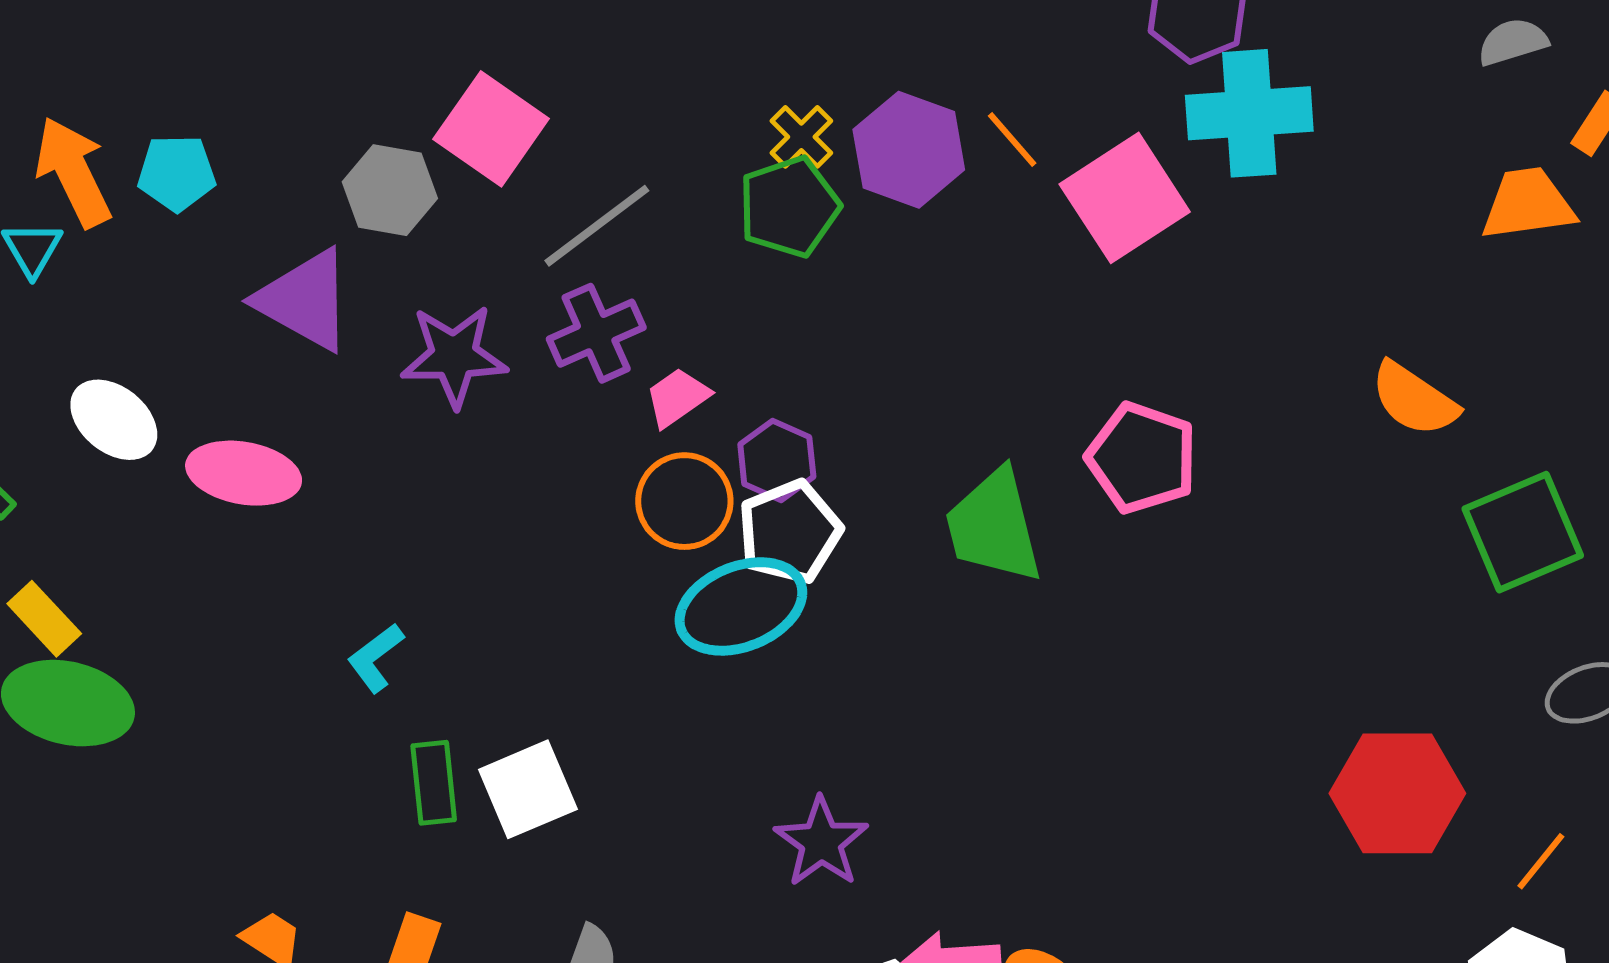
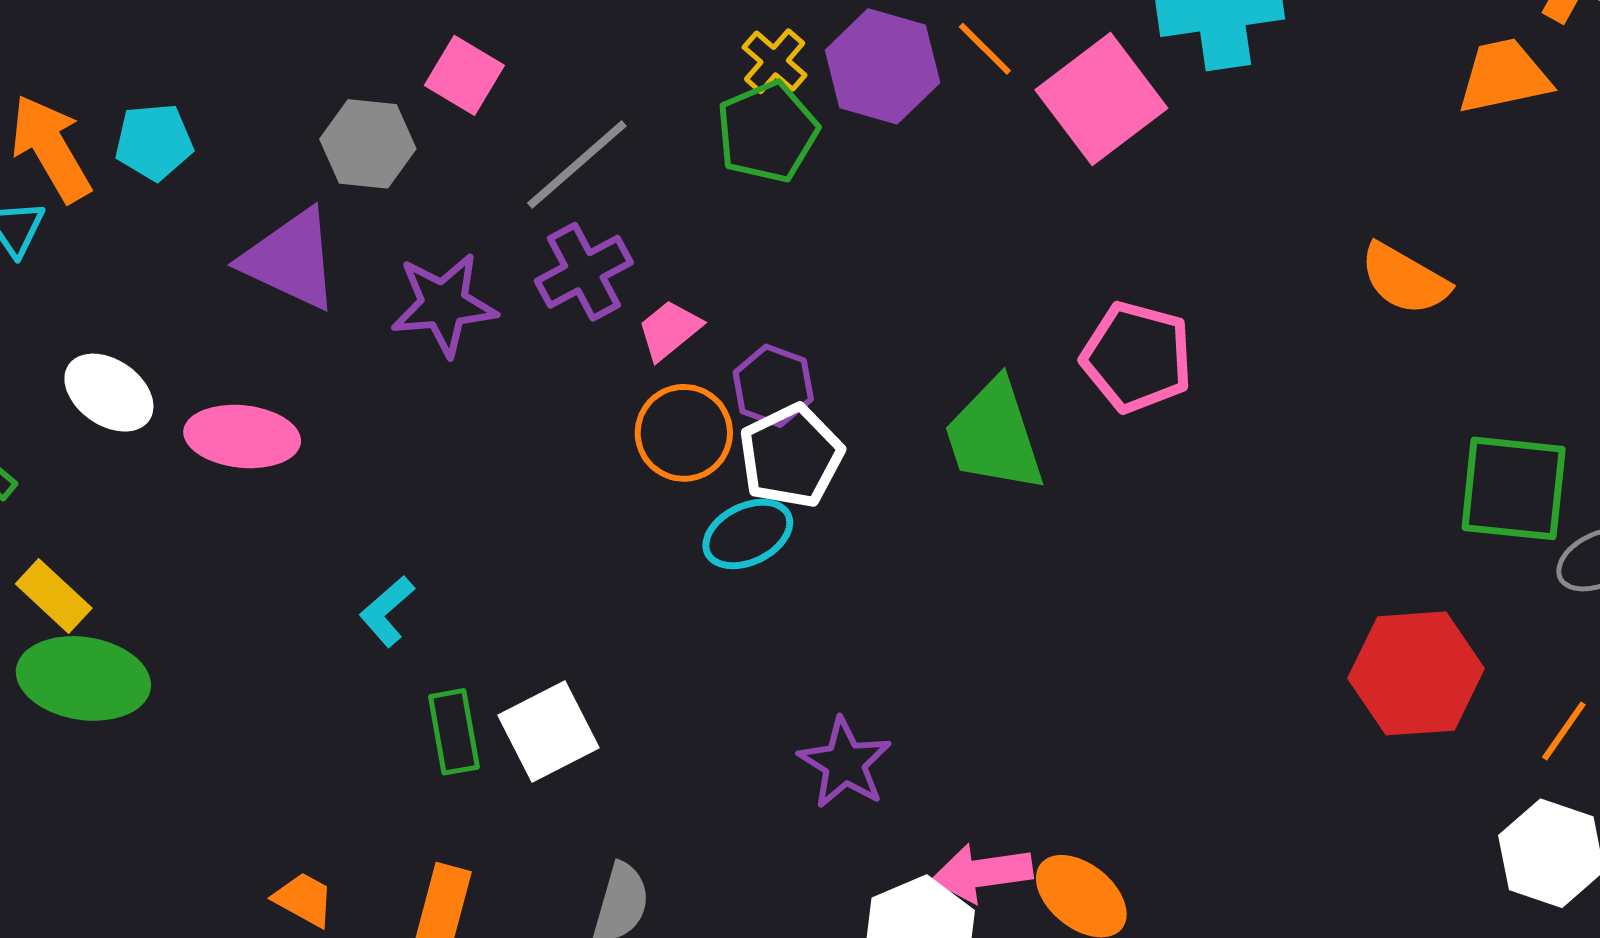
pink square: (491, 129) -> (464, 75), size x0.7
green square: (1523, 532) -> (1514, 488), moved, turned 33
cyan ellipse: (741, 606) -> (748, 534), size x0.7

